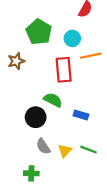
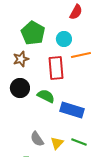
brown star: (16, 61) -> (21, 59), moved
blue rectangle: (81, 115) -> (72, 110), size x1.6
black circle: (36, 117) -> (20, 88), moved

